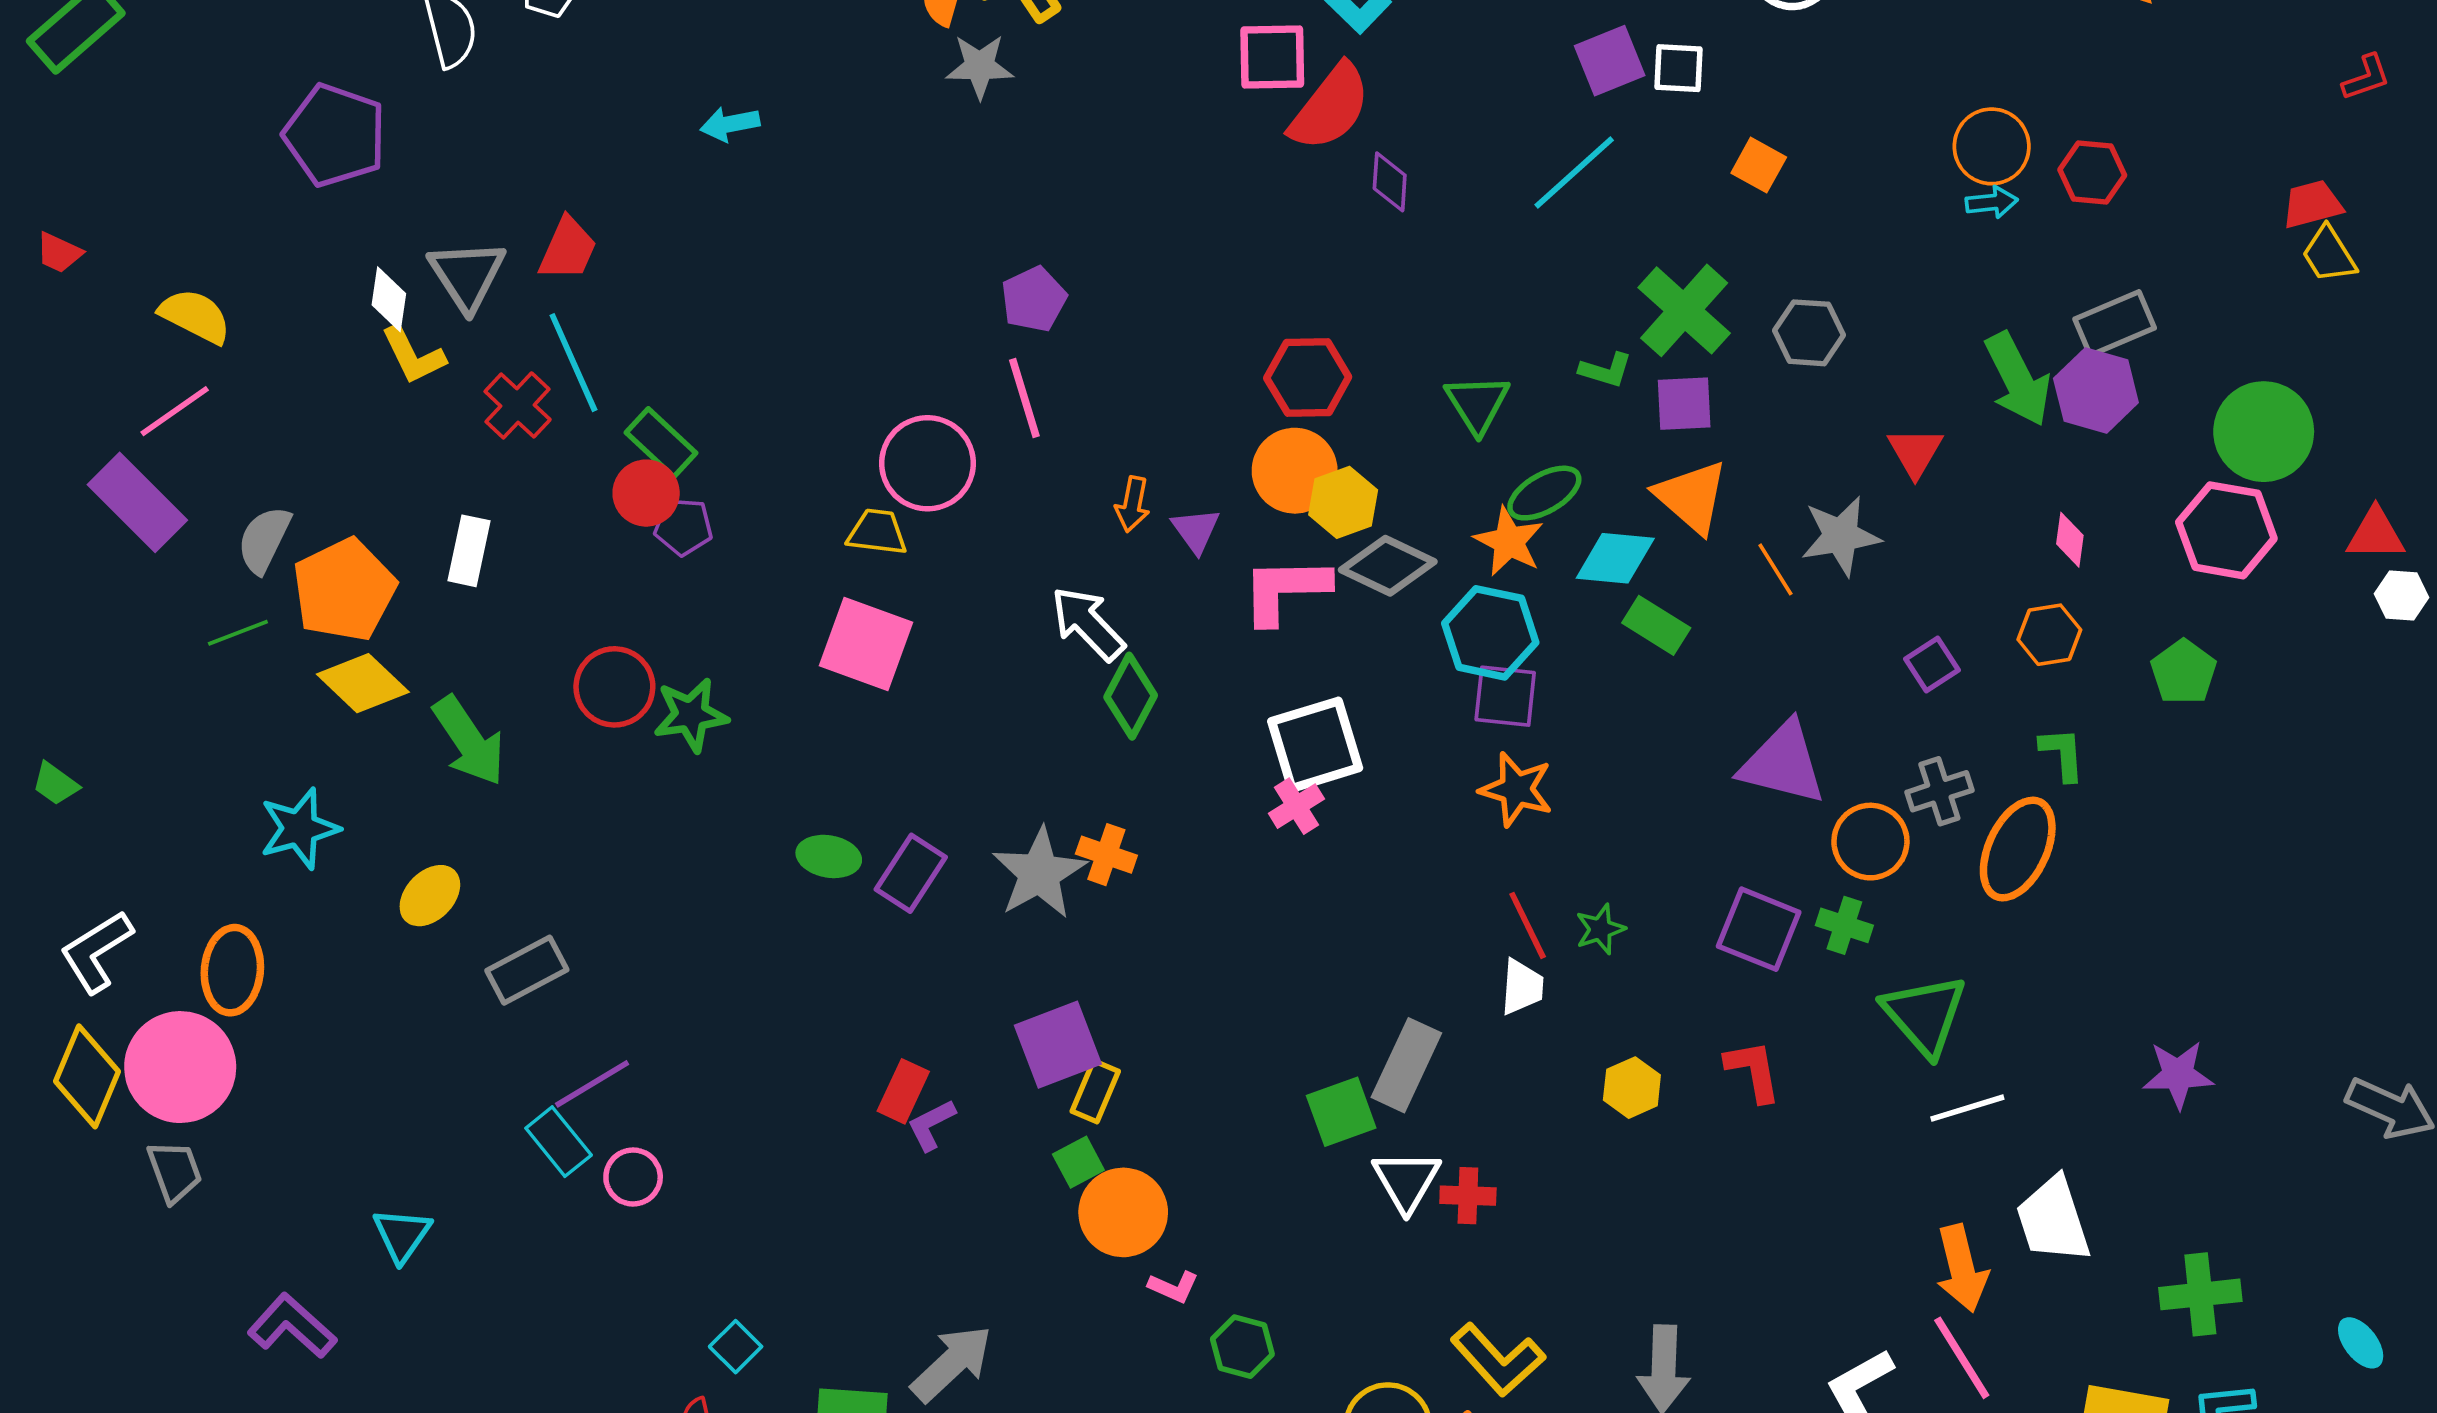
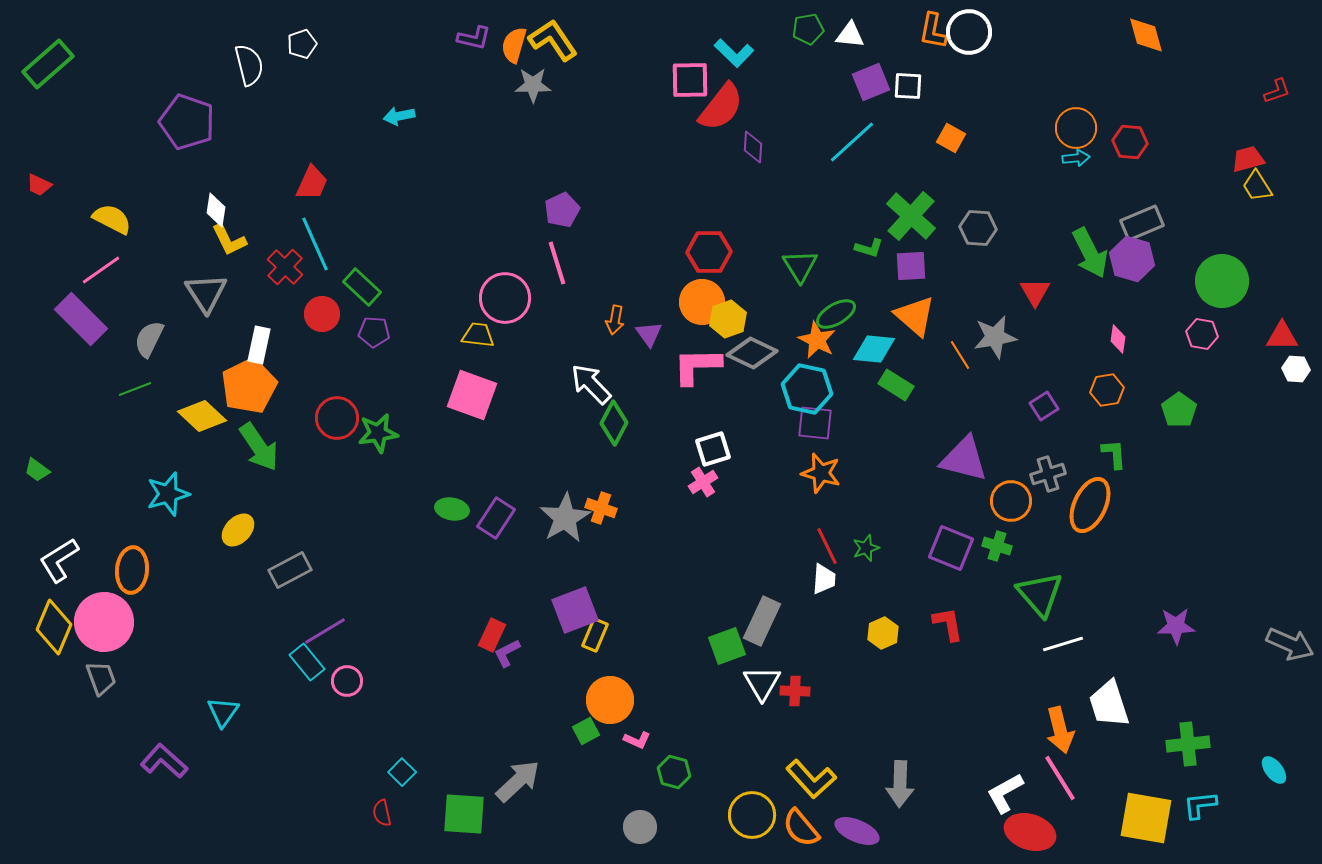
gray triangle: (467, 275) -> (206, 293), moved
red circle: (646, 493) -> (322, 314), moved
pink hexagon: (2226, 530) -> (1202, 334), size x0.6
orange pentagon: (344, 590) -> (249, 386), moved
white square: (1315, 745) -> (713, 449), size x0.7
green square: (1078, 1162) -> (586, 731), moved

